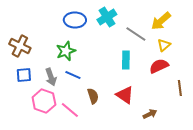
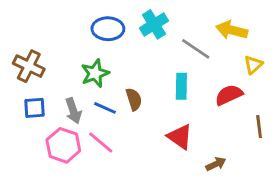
yellow arrow: (161, 21) -> (232, 30), turned 55
yellow triangle: (164, 45) -> (253, 65), moved
brown semicircle: (93, 96) -> (134, 99), moved
pink line: (70, 110) -> (101, 142), moved

